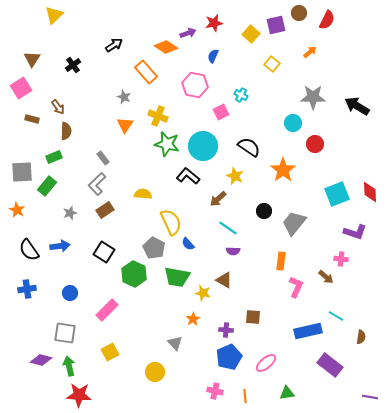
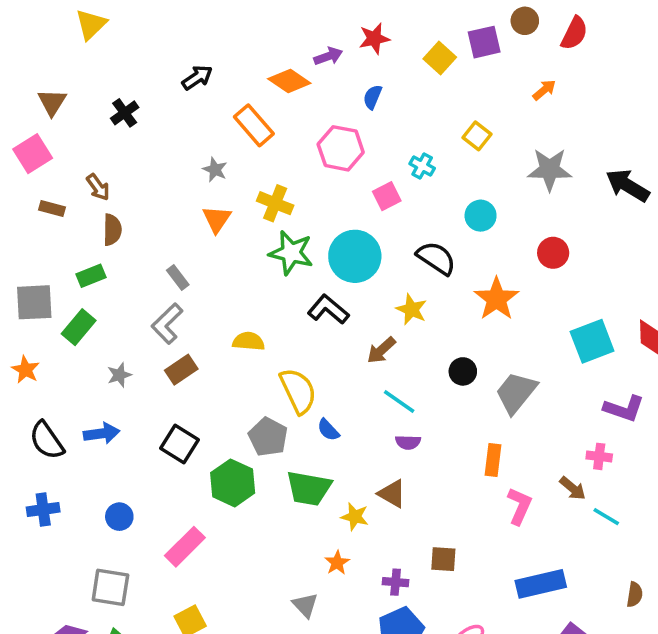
yellow square: (272, 64) -> (477, 136), moved
cyan circle: (293, 123) -> (481, 216), moved
cyan line: (336, 316) -> (606, 517), moved

